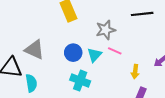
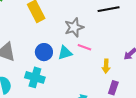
cyan triangle: (94, 55) -> (65, 53), turned 35
cyan cross: (80, 81) -> (35, 77), moved

